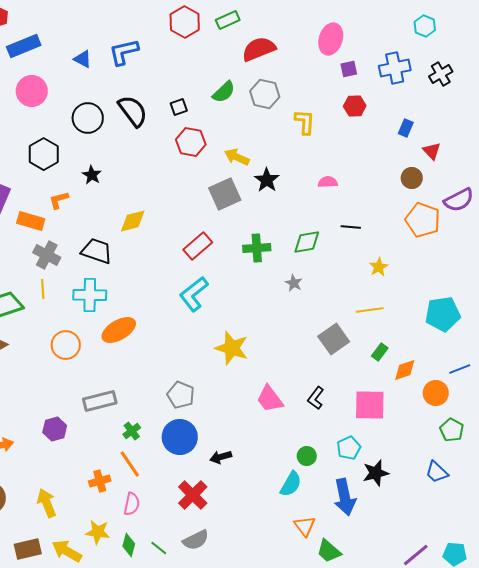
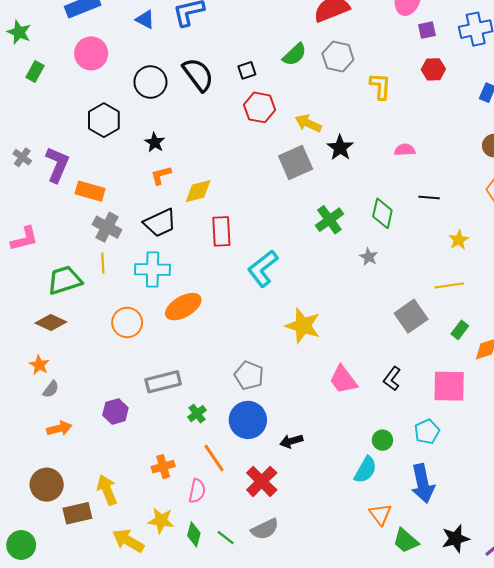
orange L-shape: (59, 200) -> (161, 175), moved
green diamond: (307, 242) -> (382, 213), turned -68
red rectangle: (198, 246) -> (221, 231), moved, turned -52
green cross: (257, 248) -> (329, 220), turned -32
black trapezoid: (97, 251) -> (160, 223), turned 136
orange line: (130, 464) -> (214, 458), moved
black star: (376, 473) -> (456, 539), moved
brown rectangle: (28, 549) -> (77, 513), moved

